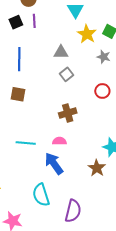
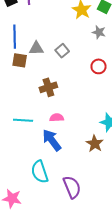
gray triangle: (61, 52) -> (36, 48), moved
brown square: (18, 94) -> (20, 60), moved
brown cross: (68, 113) -> (48, 87), moved
purple semicircle: (73, 211) -> (72, 187), turned -35

